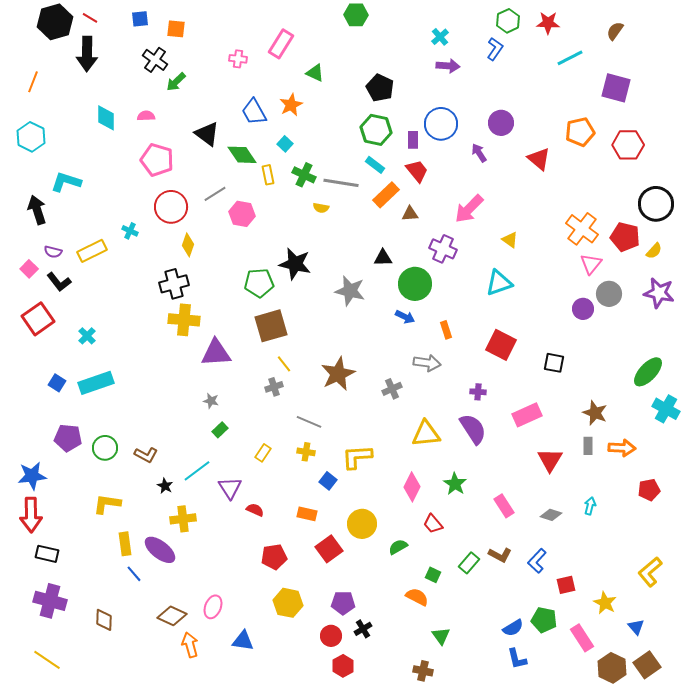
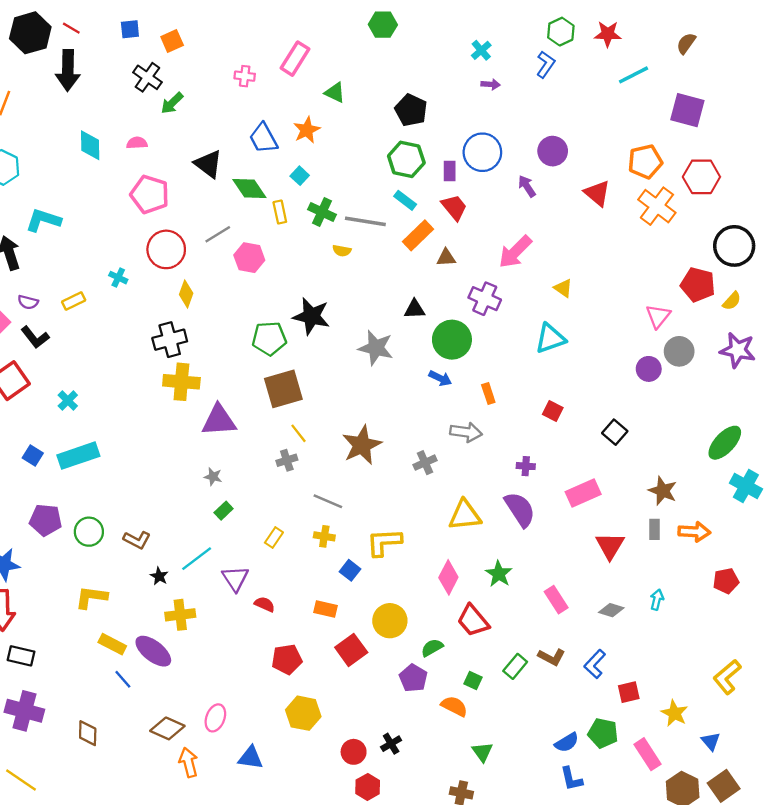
orange square: (176, 29) -> (172, 41), turned -30
purple arrow: (448, 66) -> (491, 84), size x0.7
orange cross: (582, 229) -> (657, 206), moved
yellow rectangle: (92, 251) -> (74, 301), size x0.7
red square: (501, 345) -> (553, 411), size x0.6
black square: (554, 363) -> (615, 432), turned 30
red trapezoid: (433, 524) -> (473, 621), size x1.4
yellow rectangle: (125, 544) -> (112, 644), turned -55
purple pentagon: (343, 603) -> (413, 678), moved, turned 30

